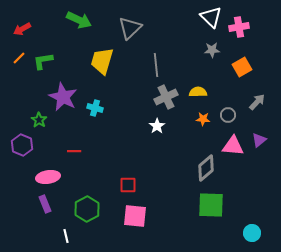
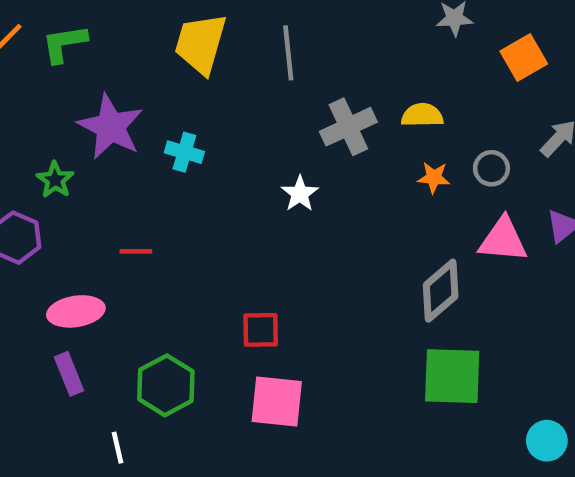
gray line: (156, 65) -> (288, 53), moved
white star: (157, 126) -> (300, 194), moved

